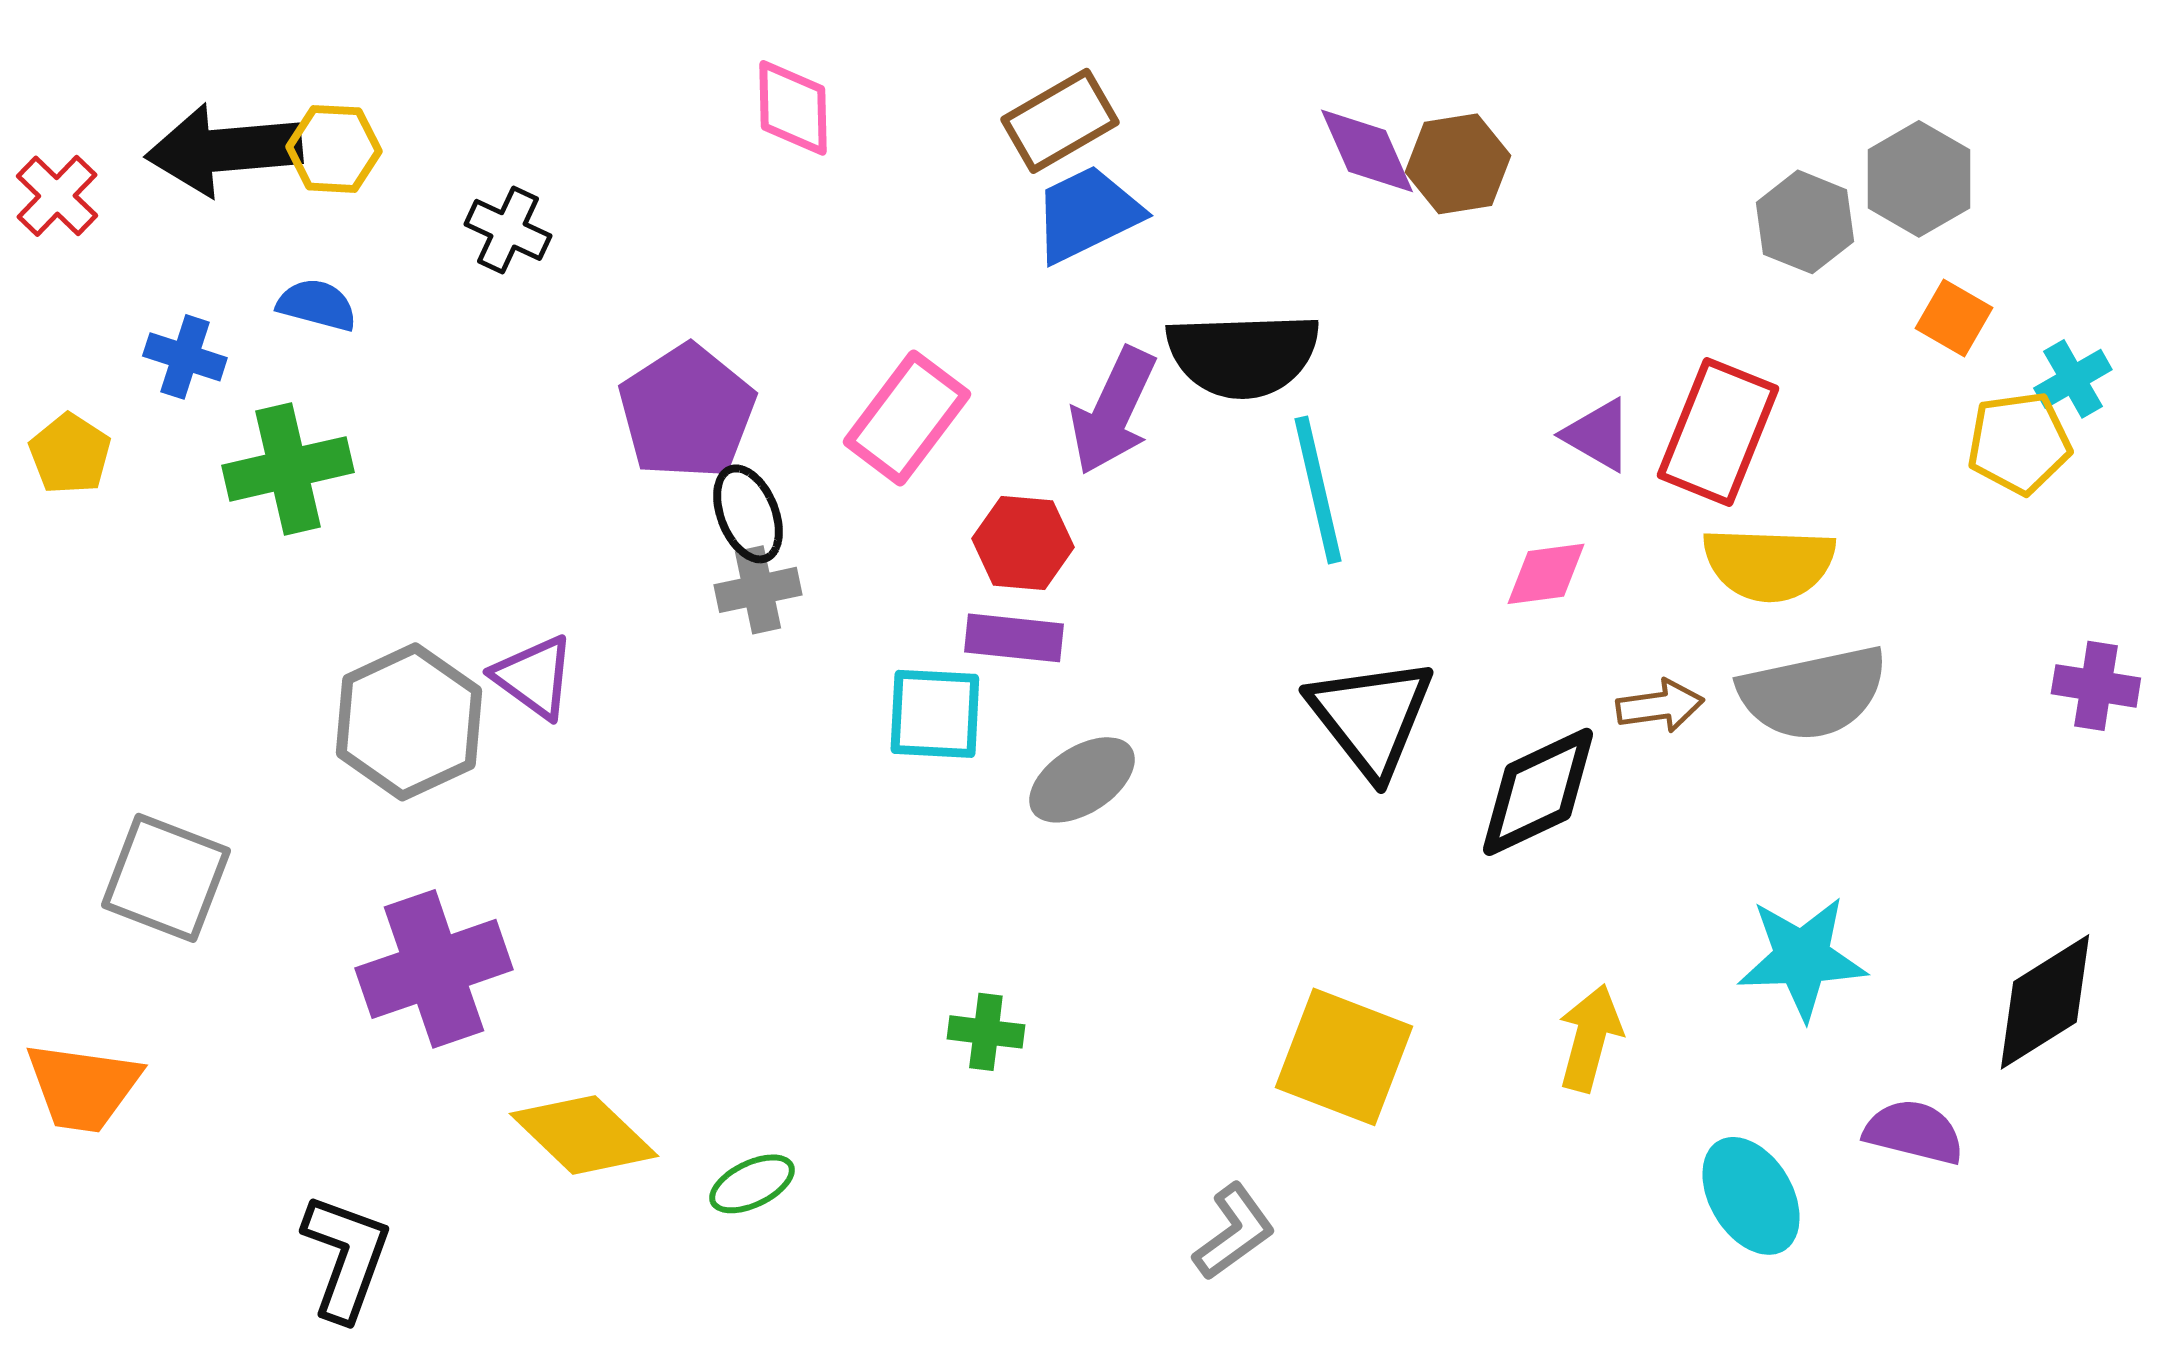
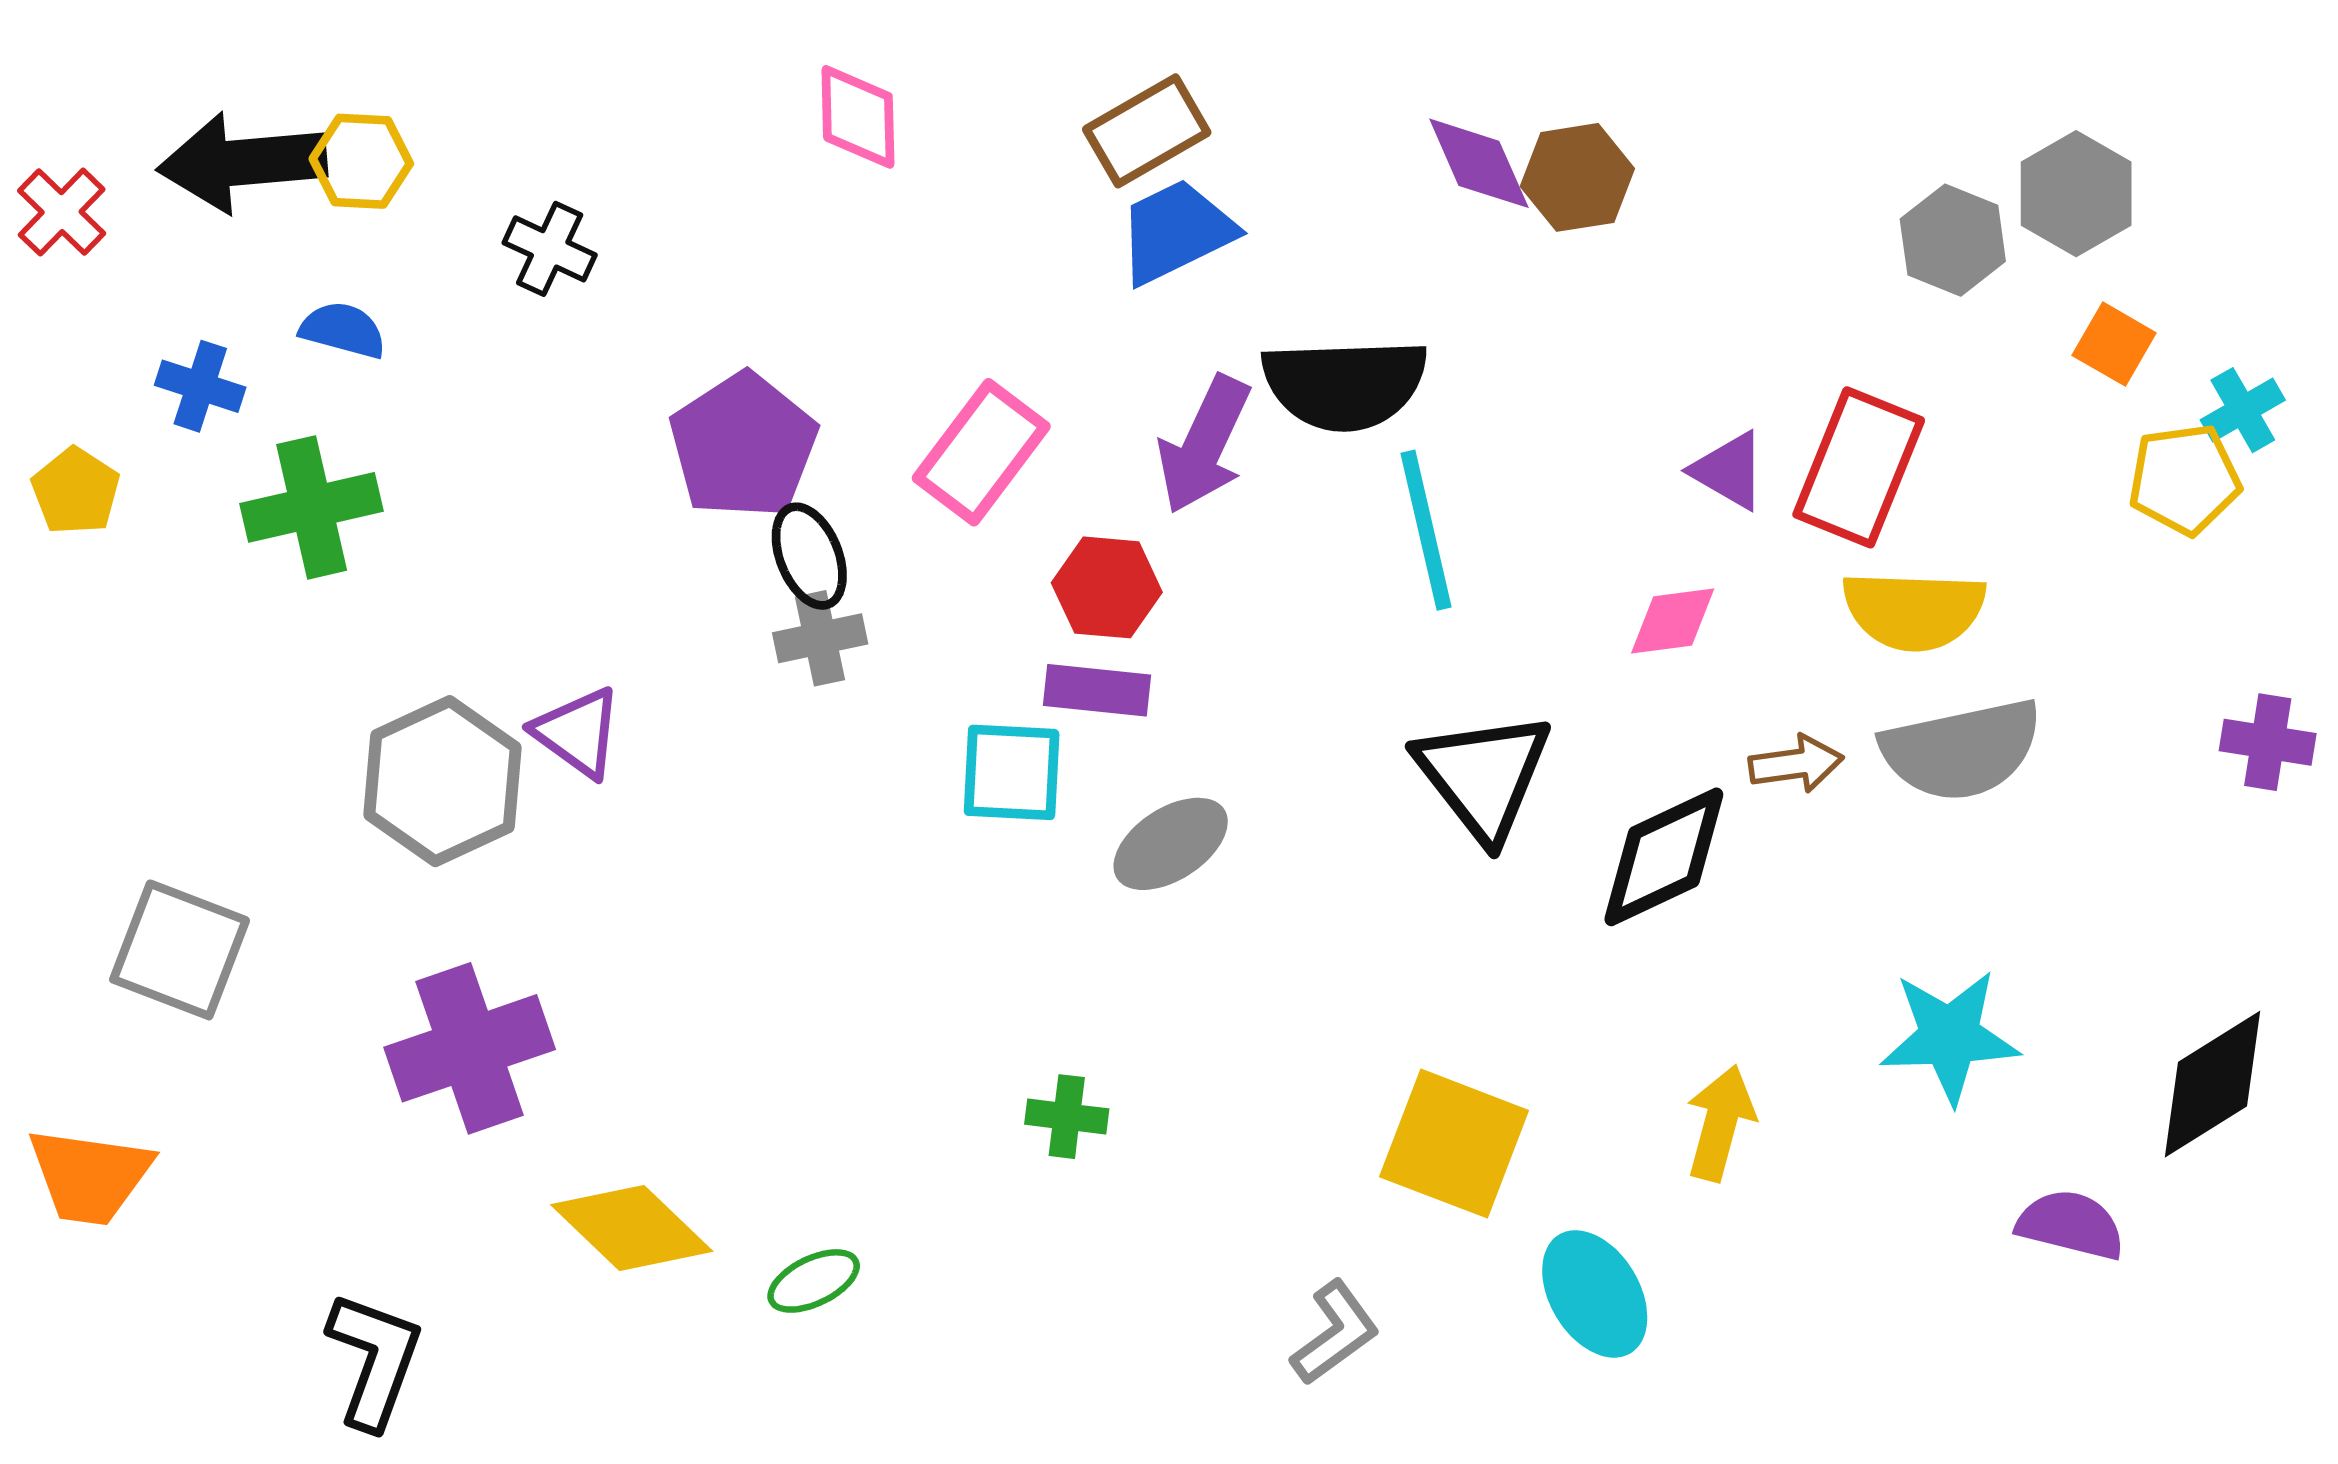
cyan ellipse: (1751, 1196) -> (1595, 1294), moved

